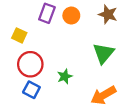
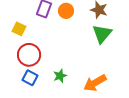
green triangle: (103, 53) -> (102, 34), moved
green star: (65, 76) -> (60, 76), moved

